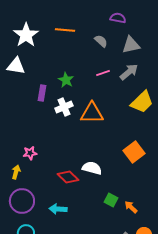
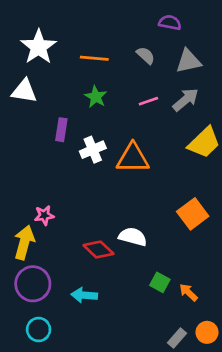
orange line: (65, 30) -> (94, 58), moved
green star: (66, 80) -> (96, 97), moved
yellow arrow: (16, 172) -> (24, 242), size x1.6

